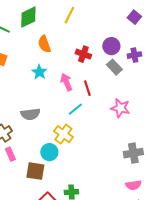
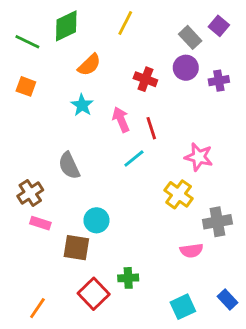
orange semicircle: (44, 44) -> (89, 65), turned -114
gray rectangle: (114, 67) -> (190, 37), moved
gray semicircle: (30, 114) -> (69, 166), turned 72
yellow cross: (63, 134) -> (179, 194), moved
pink rectangle: (10, 154) -> (40, 223), turned -48
pink semicircle: (133, 185) -> (192, 251), moved

